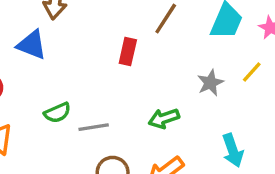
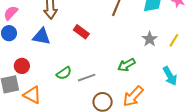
red rectangle: (128, 52) -> (81, 32), moved, turned -56
yellow line: (252, 72) -> (174, 40), moved

